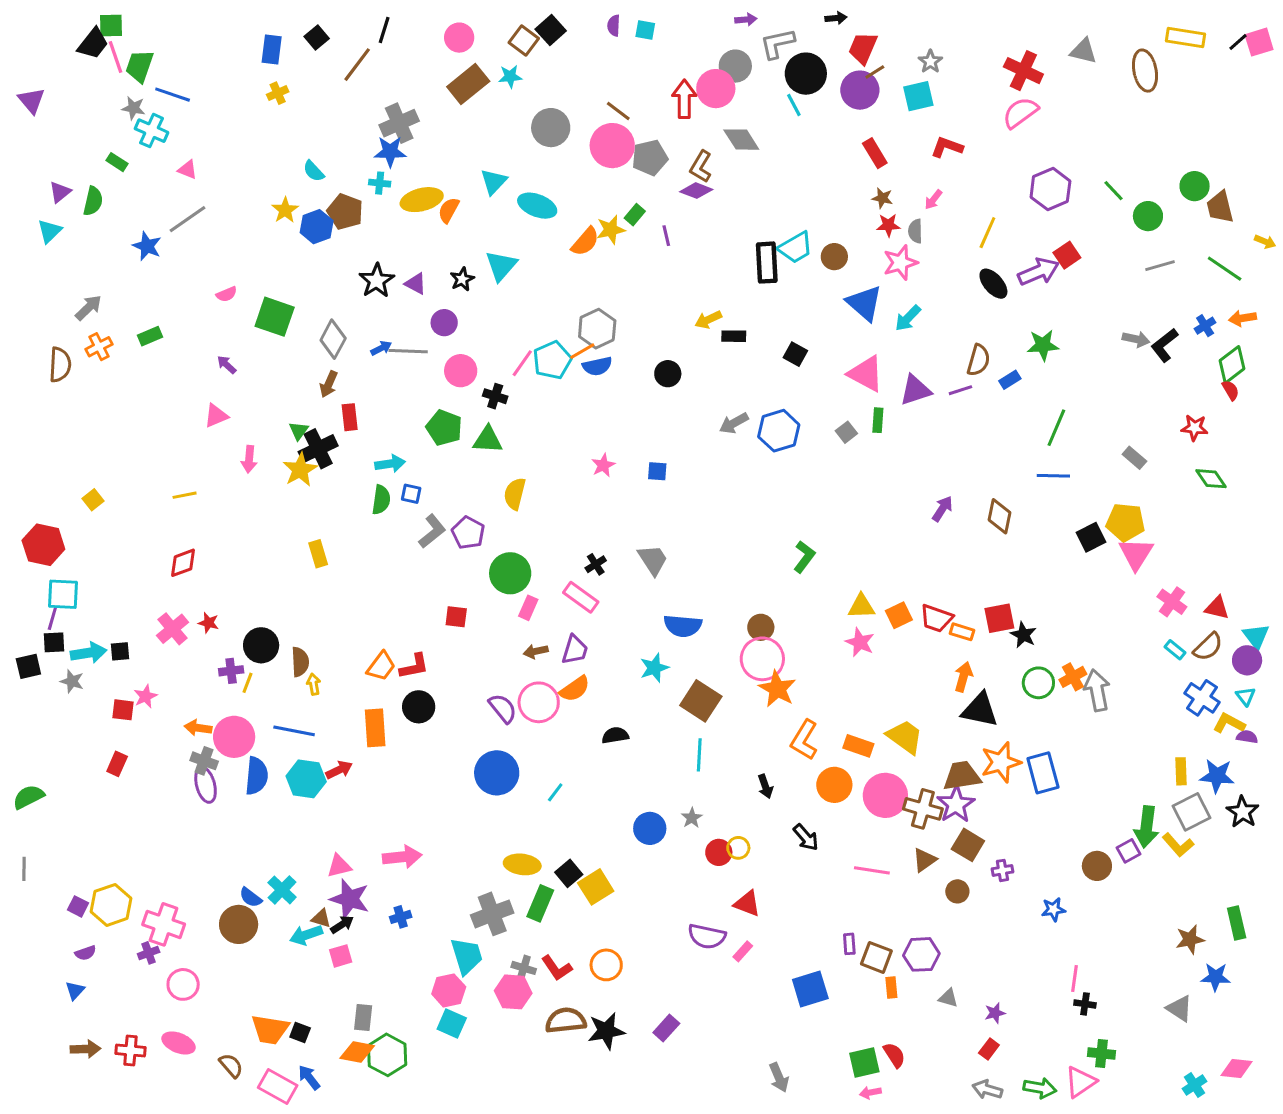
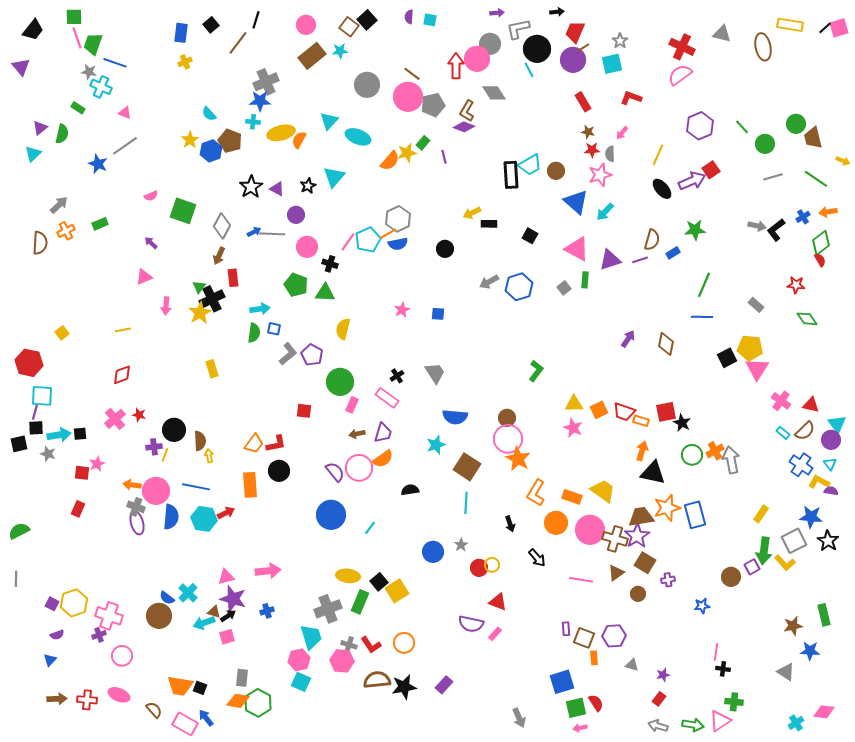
black trapezoid: (93, 44) -> (33, 30), moved
yellow rectangle: (1181, 771) -> (761, 514), moved, turned 36
blue square: (810, 989) -> (562, 682), moved

